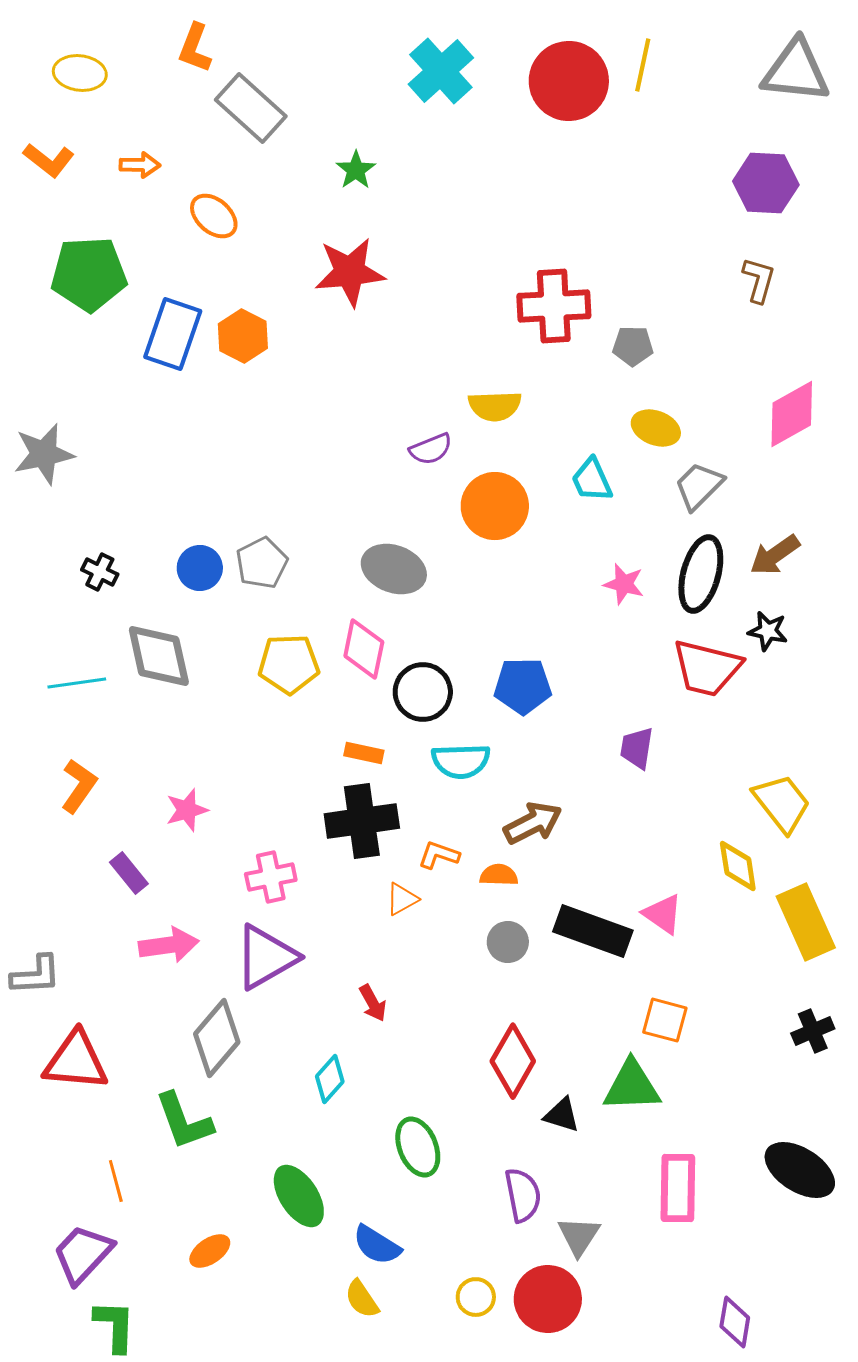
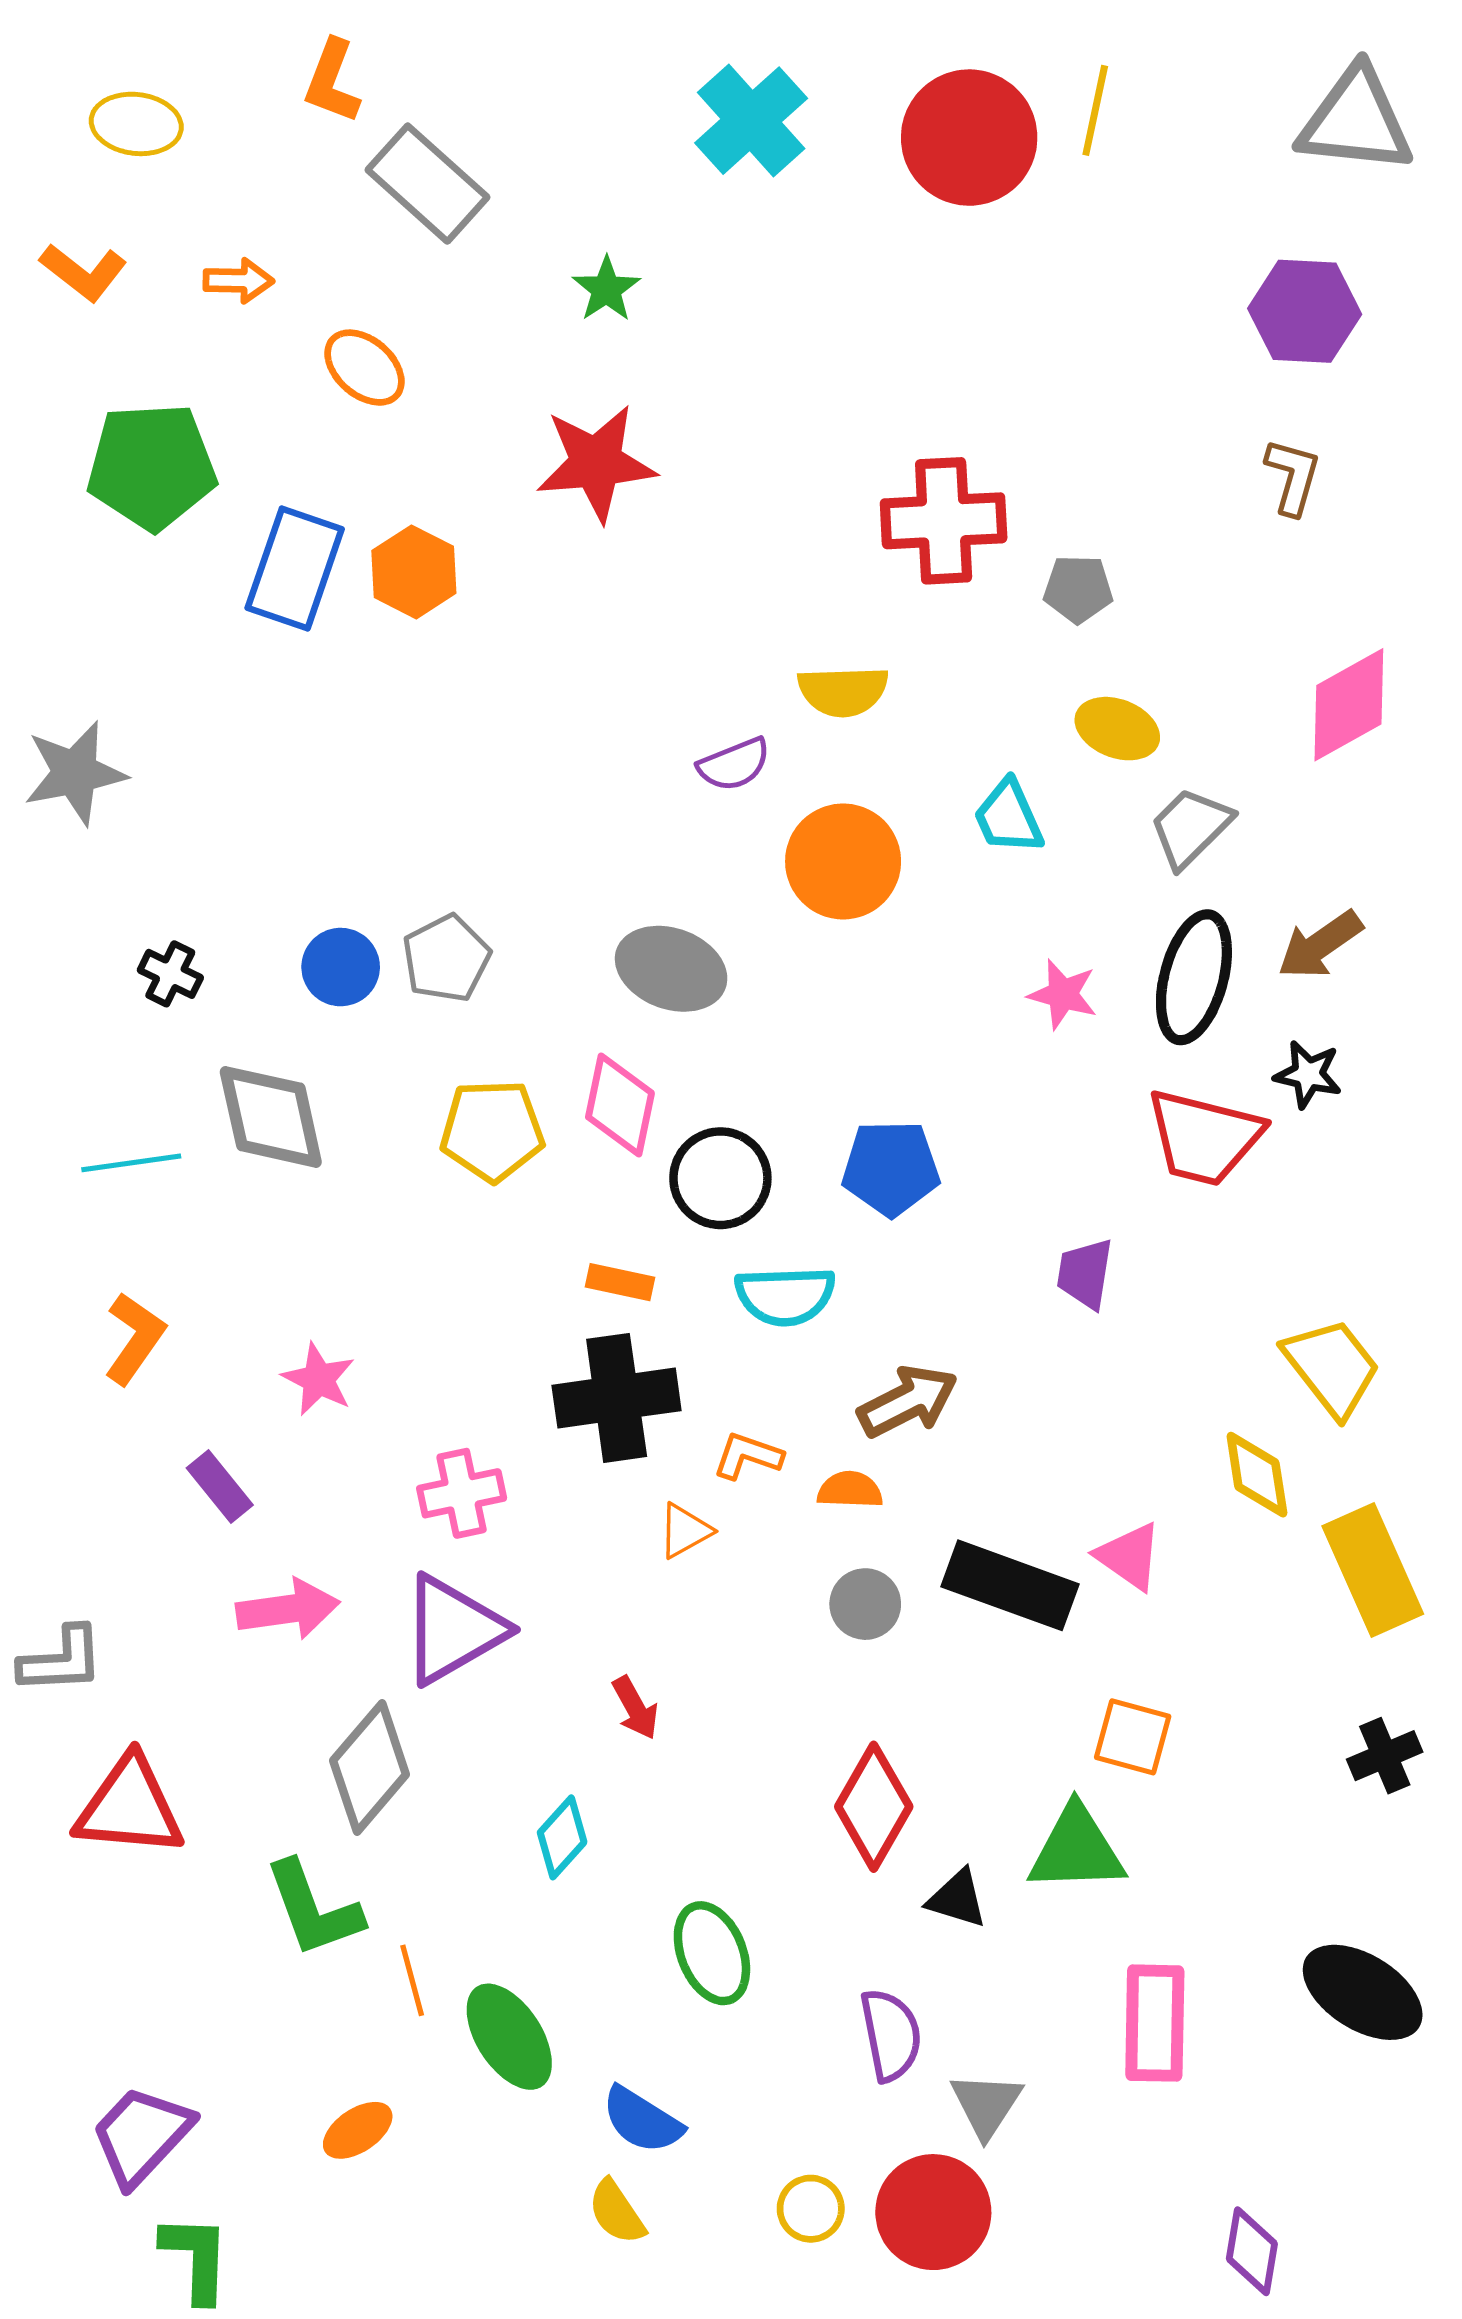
pink star: (187, 810) -> (319, 1379), turned -30
orange line: (116, 1181) -> (412, 1980), moved

